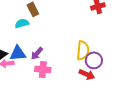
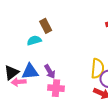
purple arrow: (37, 53) -> (50, 72), turned -72

